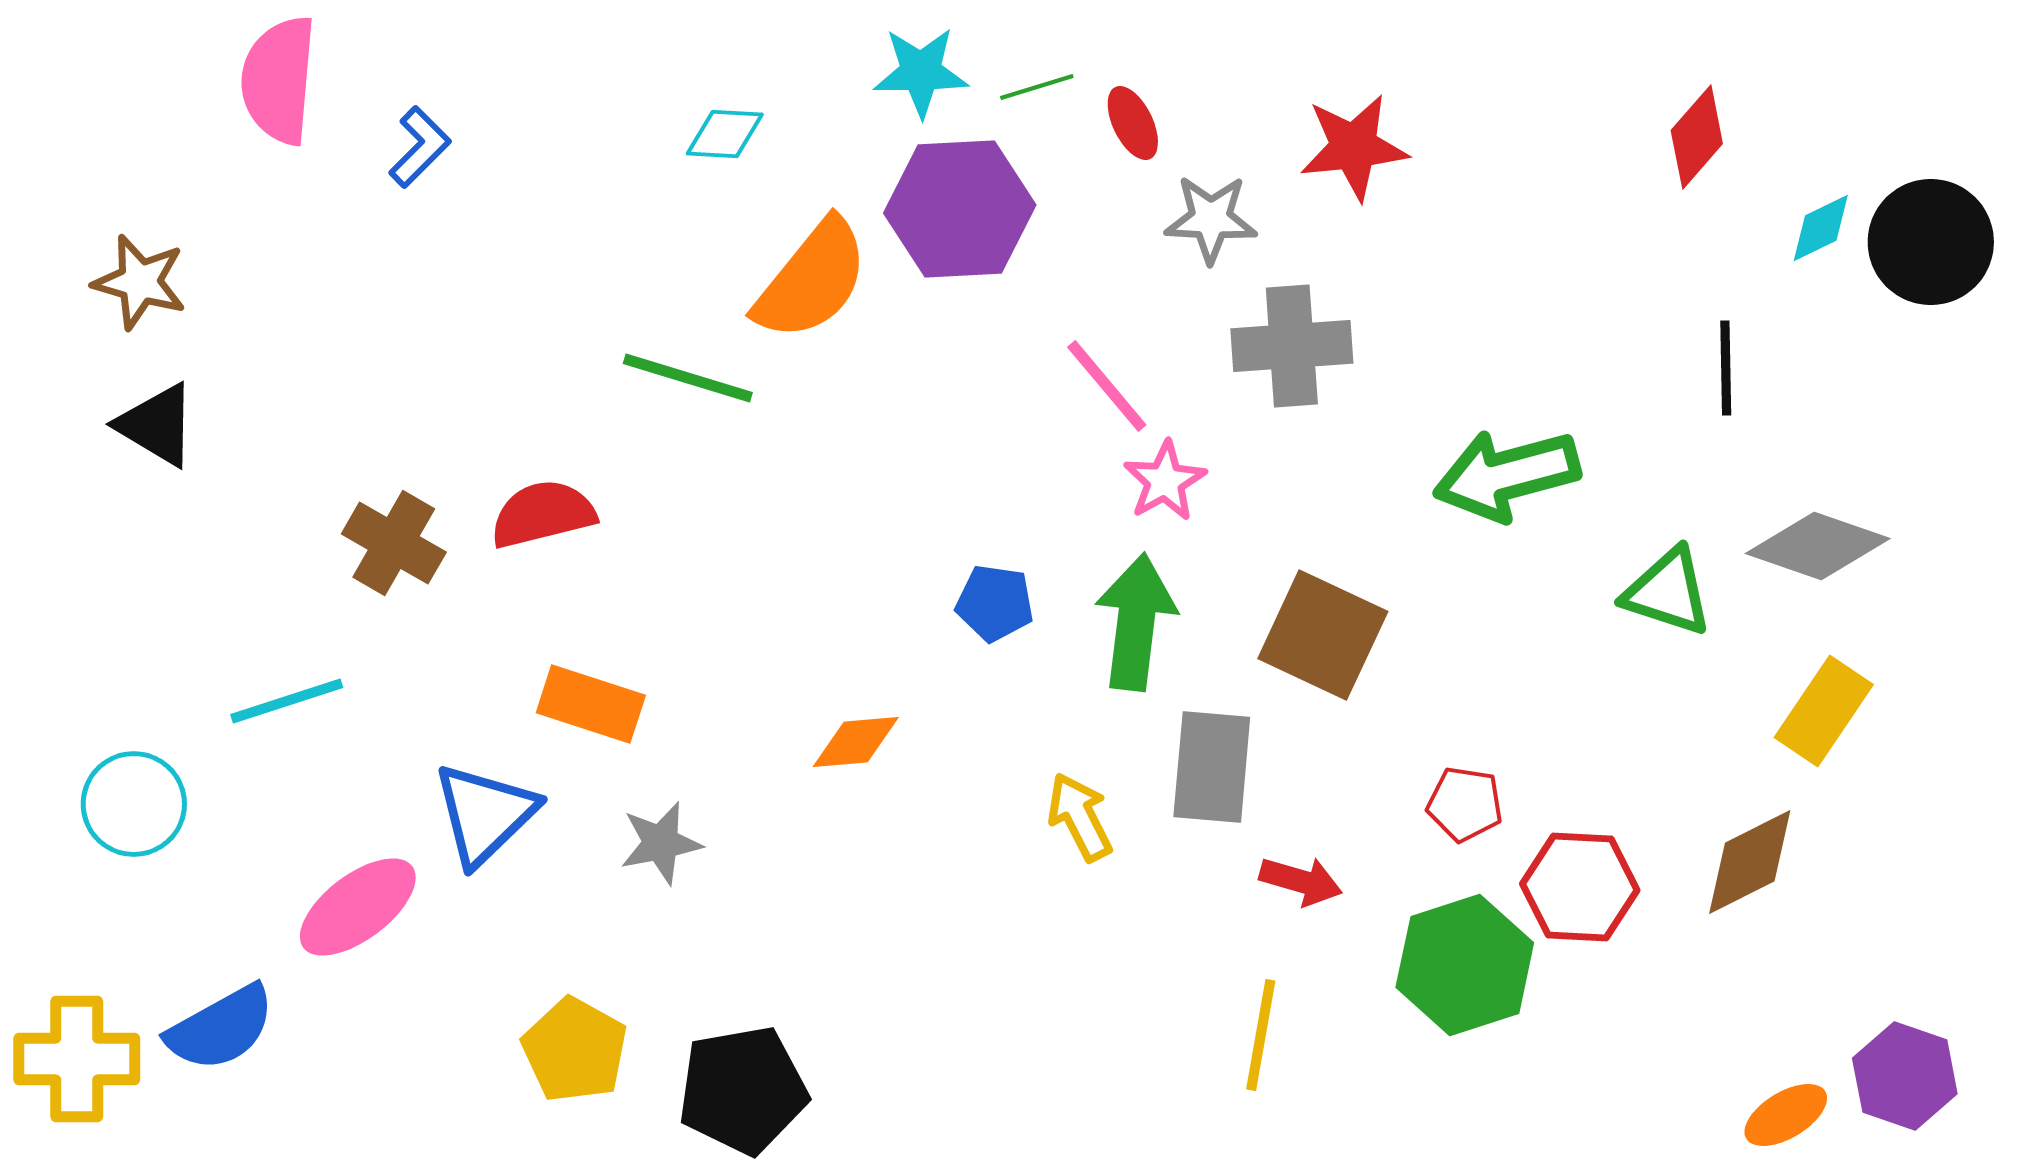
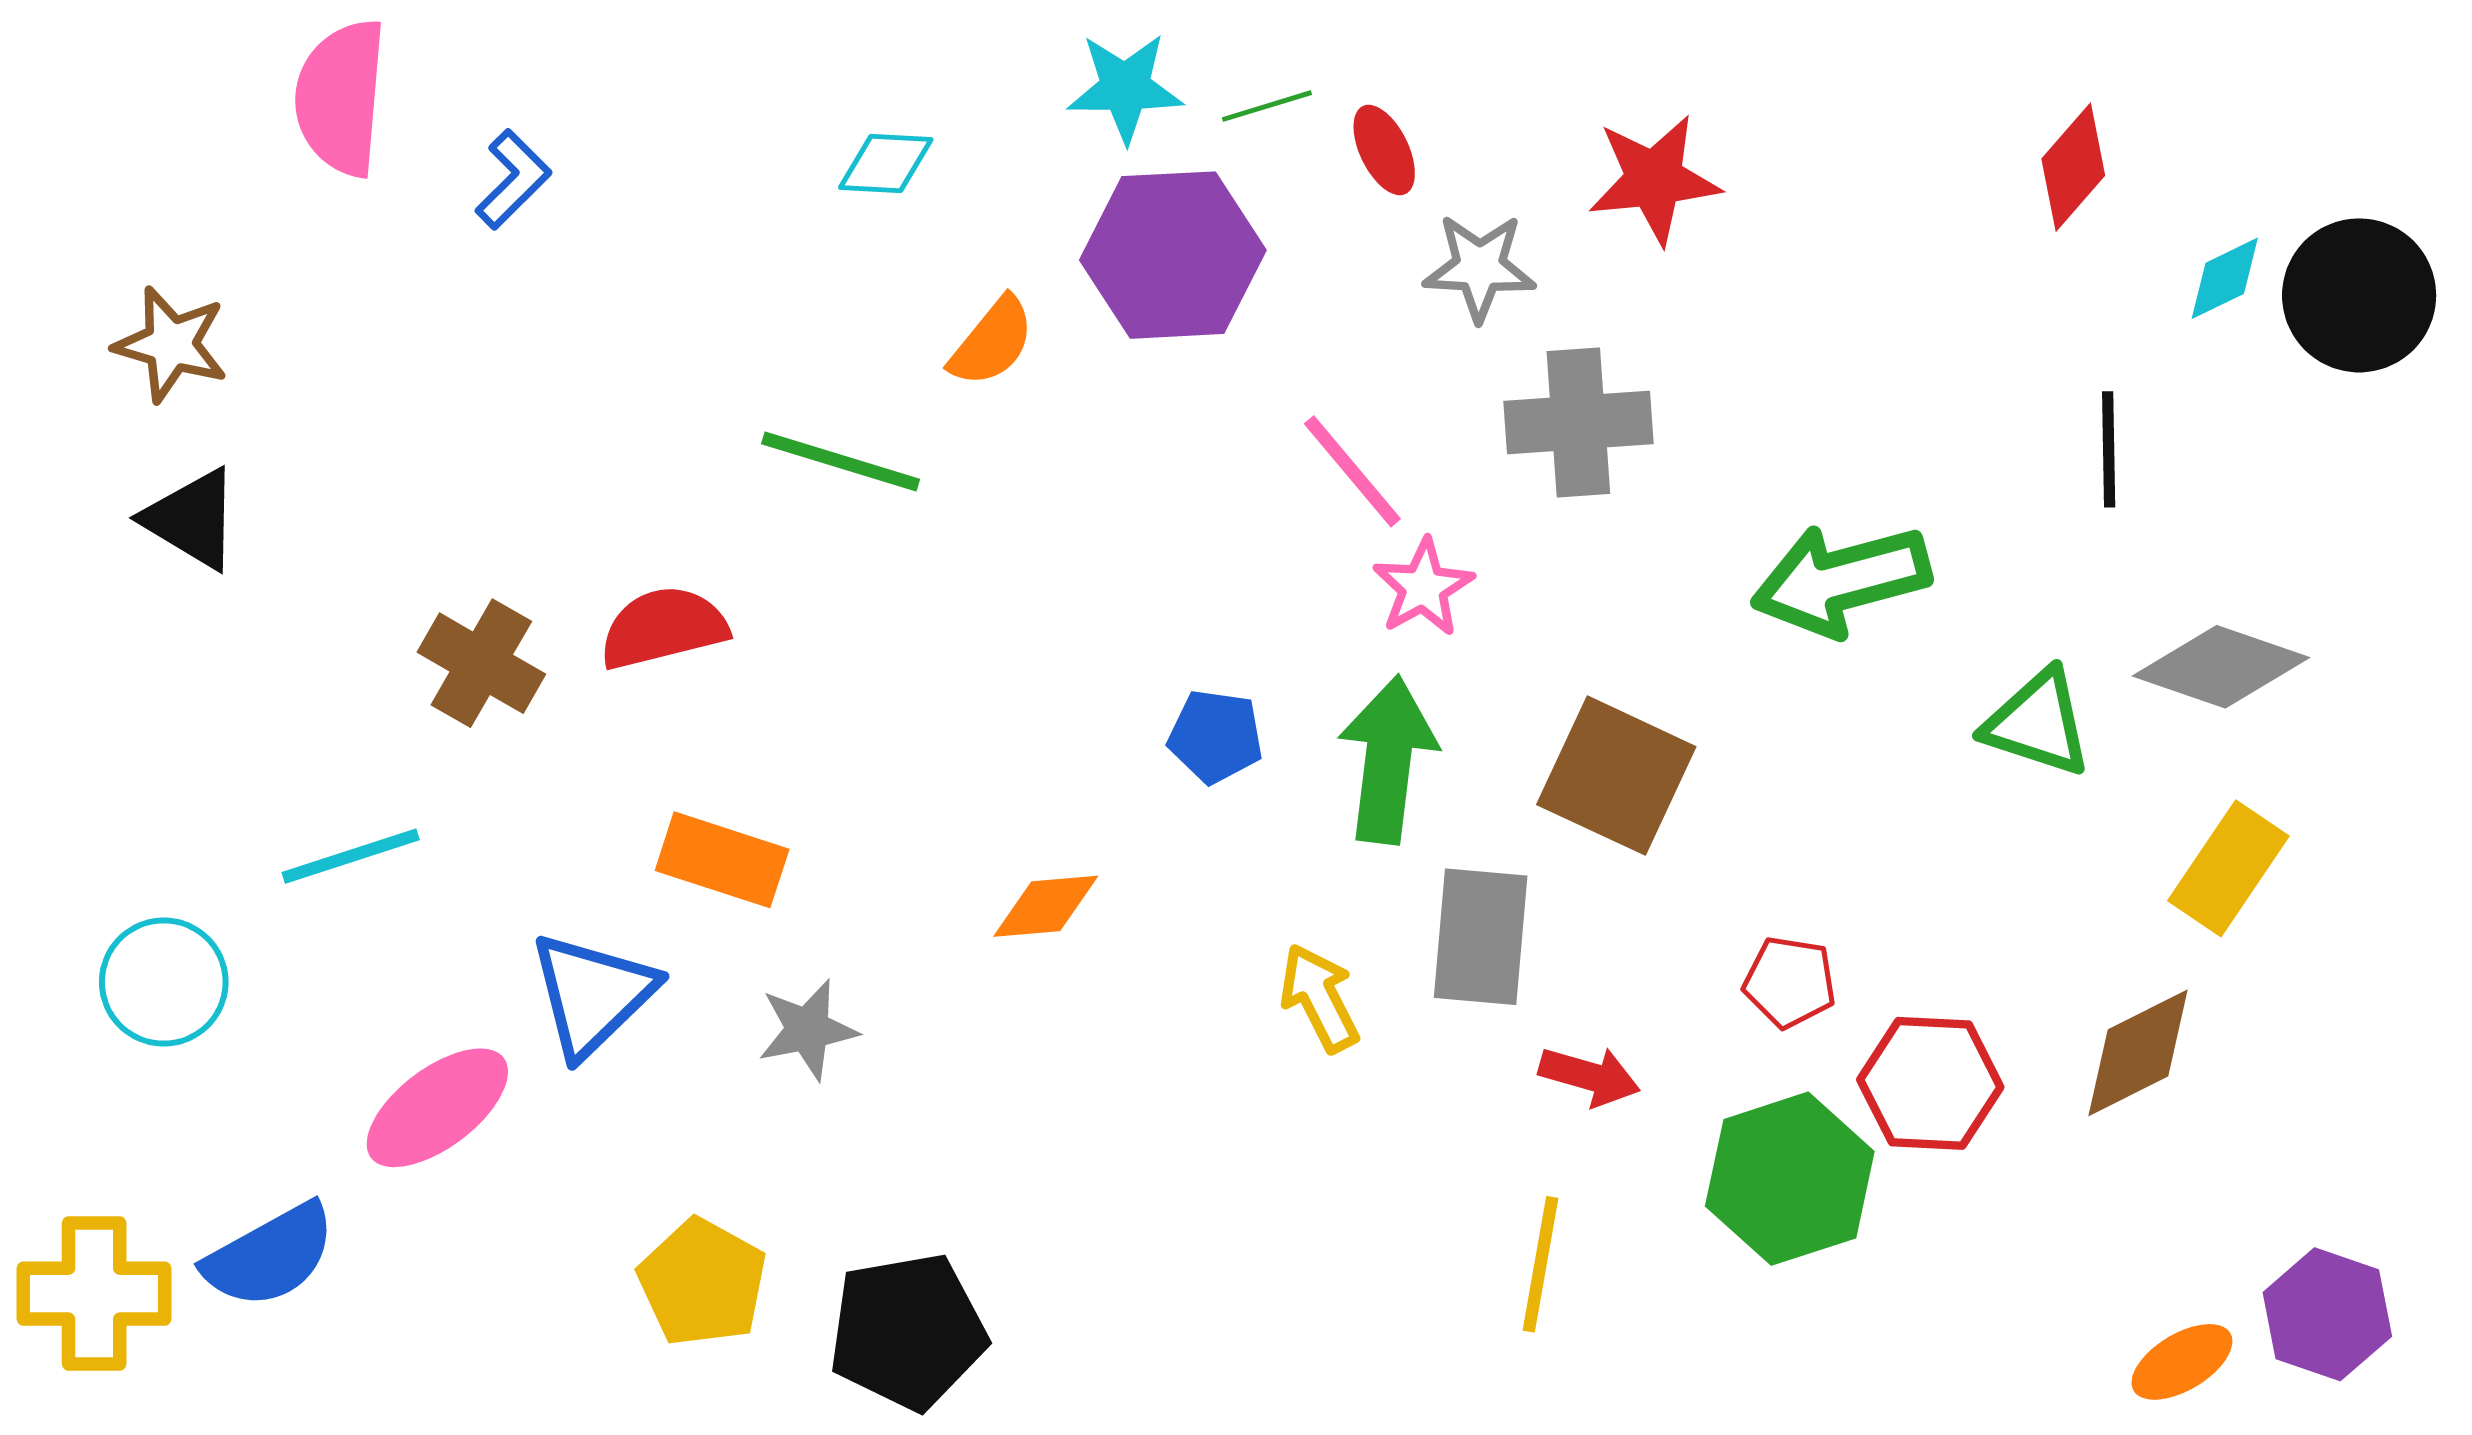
orange semicircle: (812, 280) -> (992, 342), size x0.6

